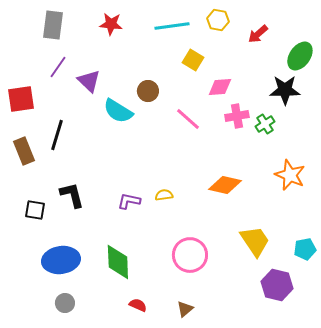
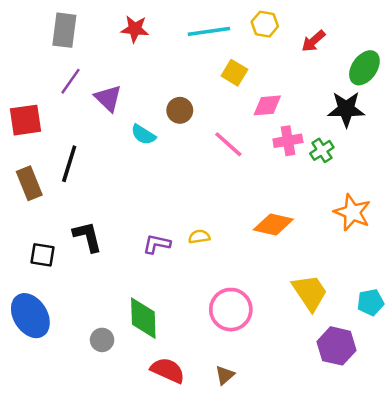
cyan semicircle: (118, 111) -> (143, 135), size x0.7
blue ellipse: (61, 260) -> (30, 316), moved, turned 66
gray circle: (65, 303) -> (102, 340), moved
red semicircle: (138, 305) -> (168, 370), size x1.6

